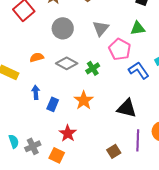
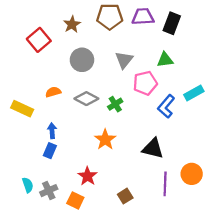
pink pentagon: (120, 49) -> (145, 83), turned 30
blue L-shape: (139, 70) -> (166, 106), turned -105
blue rectangle: (53, 104) -> (50, 151), moved
brown square: (114, 151) -> (125, 196), moved

